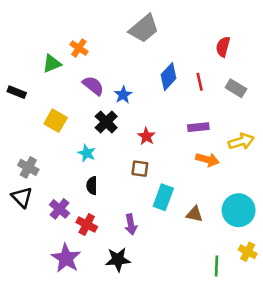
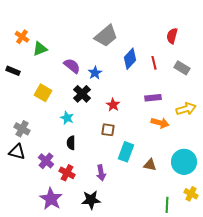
gray trapezoid: (144, 29) -> (106, 36), moved
orange cross: (79, 48) -> (22, 37), moved
black triangle: (22, 197) -> (17, 152), turned -30

